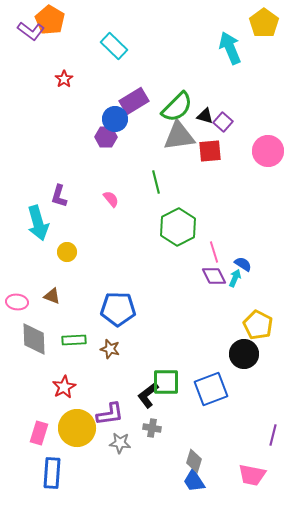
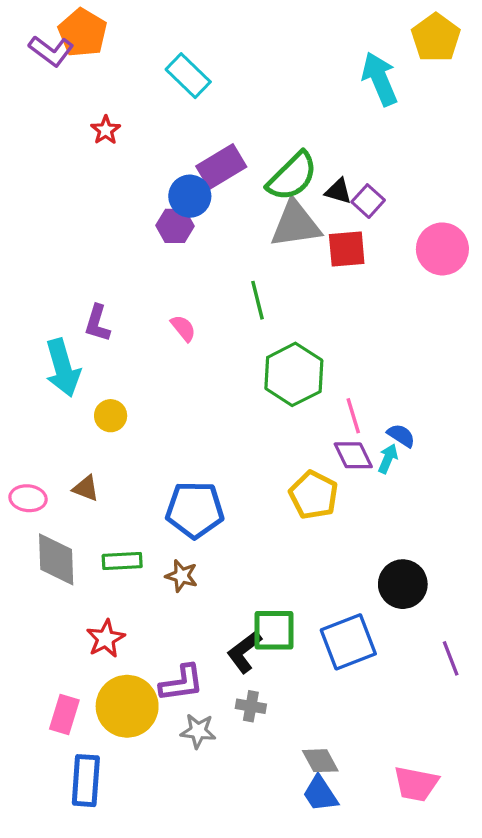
yellow pentagon: (258, 325) -> (314, 495), moved
purple line: (273, 435) -> (451, 658), moved, turned -35
gray diamond: (194, 461) -> (320, 761), turned -45

